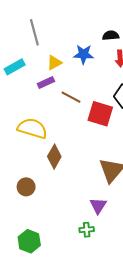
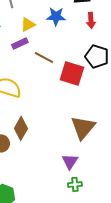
brown diamond: (54, 157) -> (21, 128), moved
green cross: (87, 230) -> (75, 184), moved

